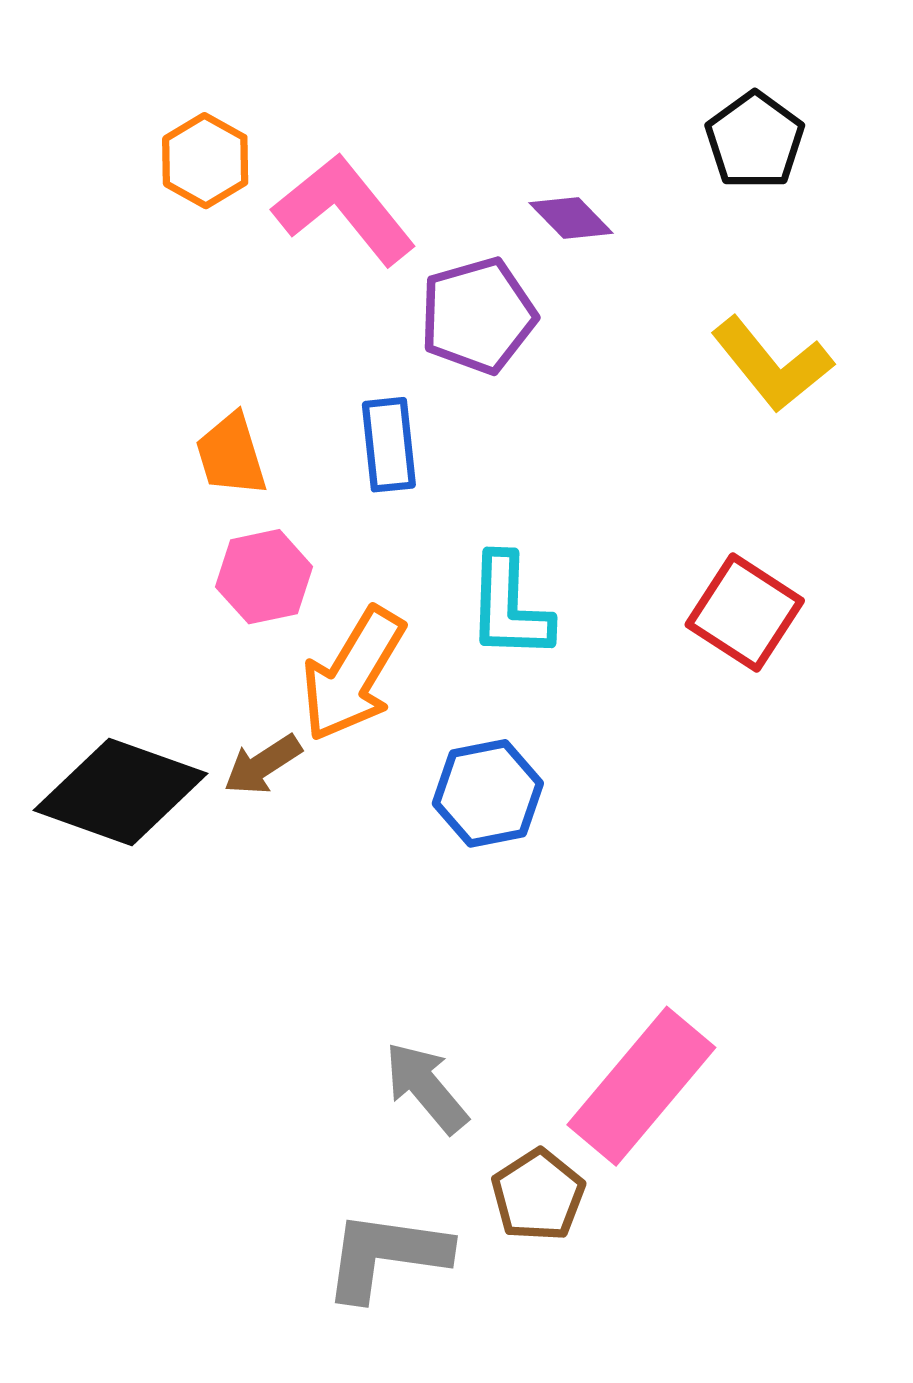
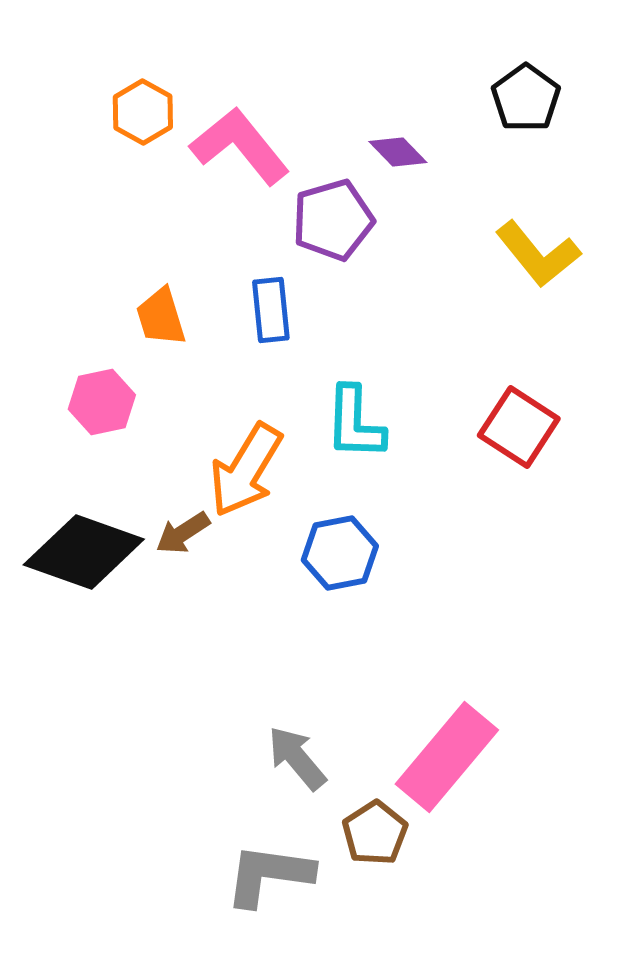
pink hexagon: (264, 577) -> (102, 402), moved

